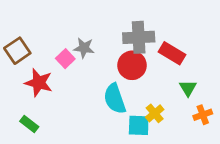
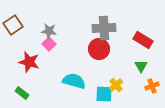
gray star: (84, 48) -> (49, 31), moved
brown square: (17, 51) -> (13, 25), moved
red rectangle: (172, 53) -> (143, 40), moved
cyan semicircle: (115, 99) -> (74, 81), moved, turned 125

